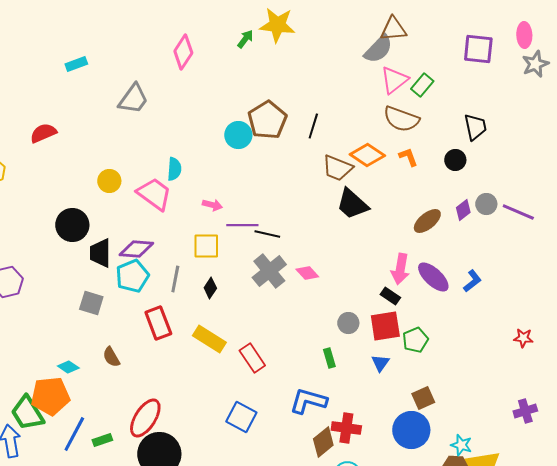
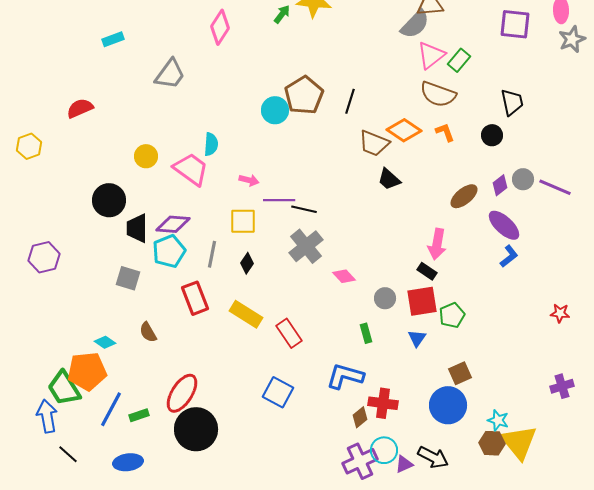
black trapezoid: (352, 204) -> (389, 179), size x0.7
pink diamond: (307, 273) -> (344, 276), moved
purple ellipse: (433, 277) -> (504, 225), moved
brown diamond: (323, 442) -> (360, 417), size x0.7

